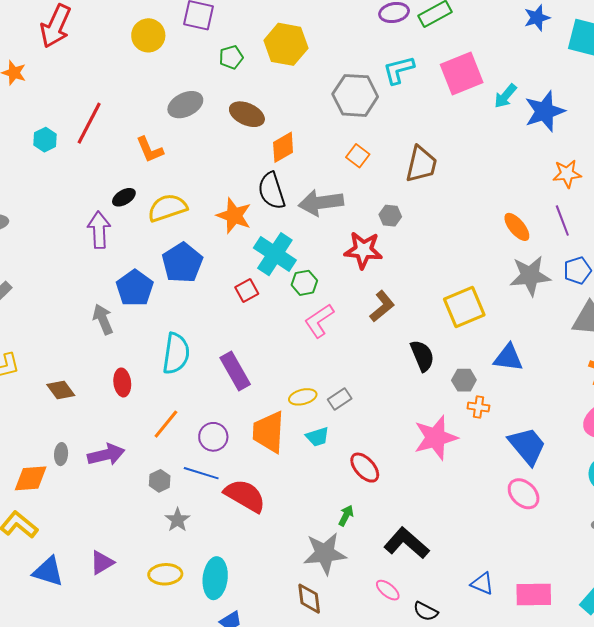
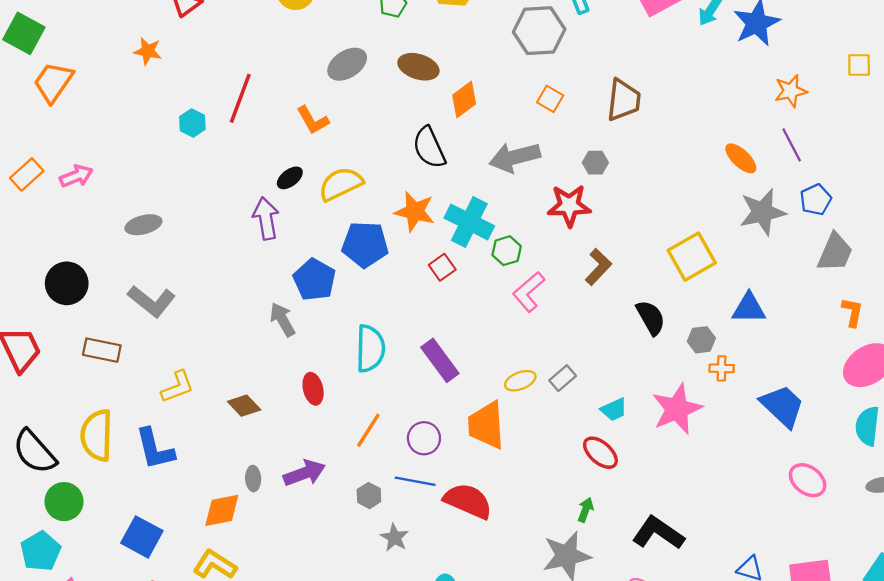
black semicircle: (272, 191) -> (429, 148), moved
orange star: (234, 216) -> (415, 212), moved
blue pentagon: (182, 263) -> (365, 244), turned -30
cyan trapezoid: (317, 437) -> (614, 409), moved
pink ellipse: (524, 494) -> (808, 480), moved

